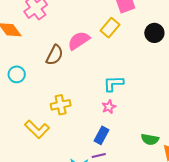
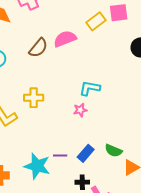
yellow rectangle: (110, 28) -> (96, 21), moved
blue rectangle: (102, 135) -> (86, 153), moved

